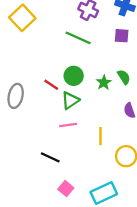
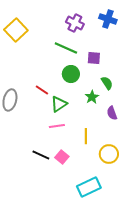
purple square: (122, 36) -> (94, 58), moved
green circle: (74, 76) -> (71, 74), moved
green star: (104, 83) -> (92, 97), moved
pink square: (66, 189) -> (62, 157), moved

